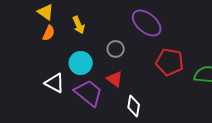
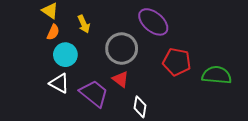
gray circle: (116, 49) -> (122, 49), size x1.8
cyan circle: (81, 63) -> (65, 55), moved

